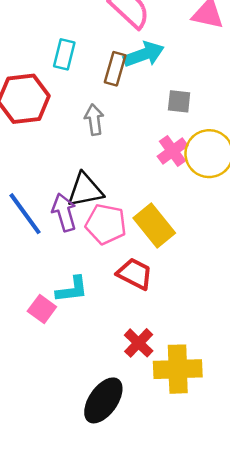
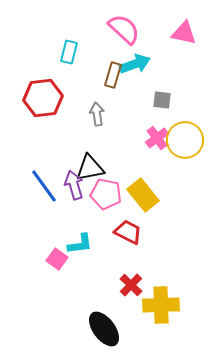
cyan rectangle: (64, 54) -> (69, 52), moved
black ellipse: (103, 400) -> (104, 329), turned -72

